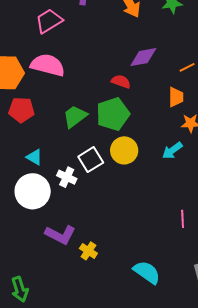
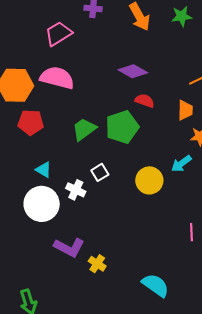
purple diamond: (143, 57) -> (133, 71), moved, turned 40
red semicircle: (121, 82) -> (145, 101), moved
yellow circle: (124, 150) -> (149, 180), moved
white square: (91, 160) -> (100, 172), size x0.7

